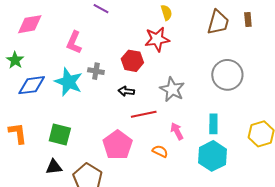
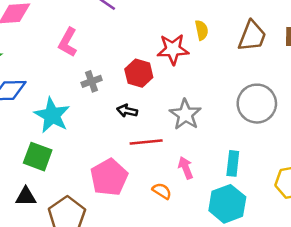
yellow semicircle: (166, 13) -> (202, 30), moved
gray cross: (96, 71) -> (92, 81), turned -35
cyan star: (69, 82) -> (52, 115), moved

